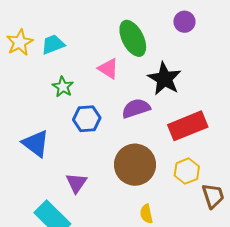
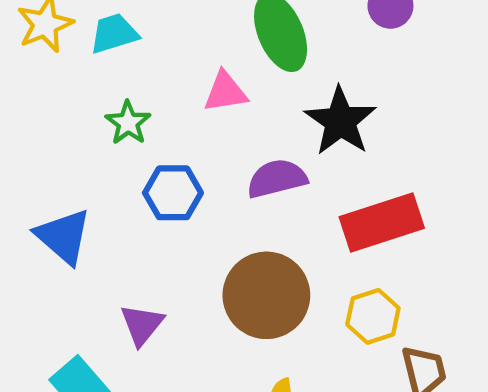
pink triangle: (108, 69) -> (225, 92), turned -45

